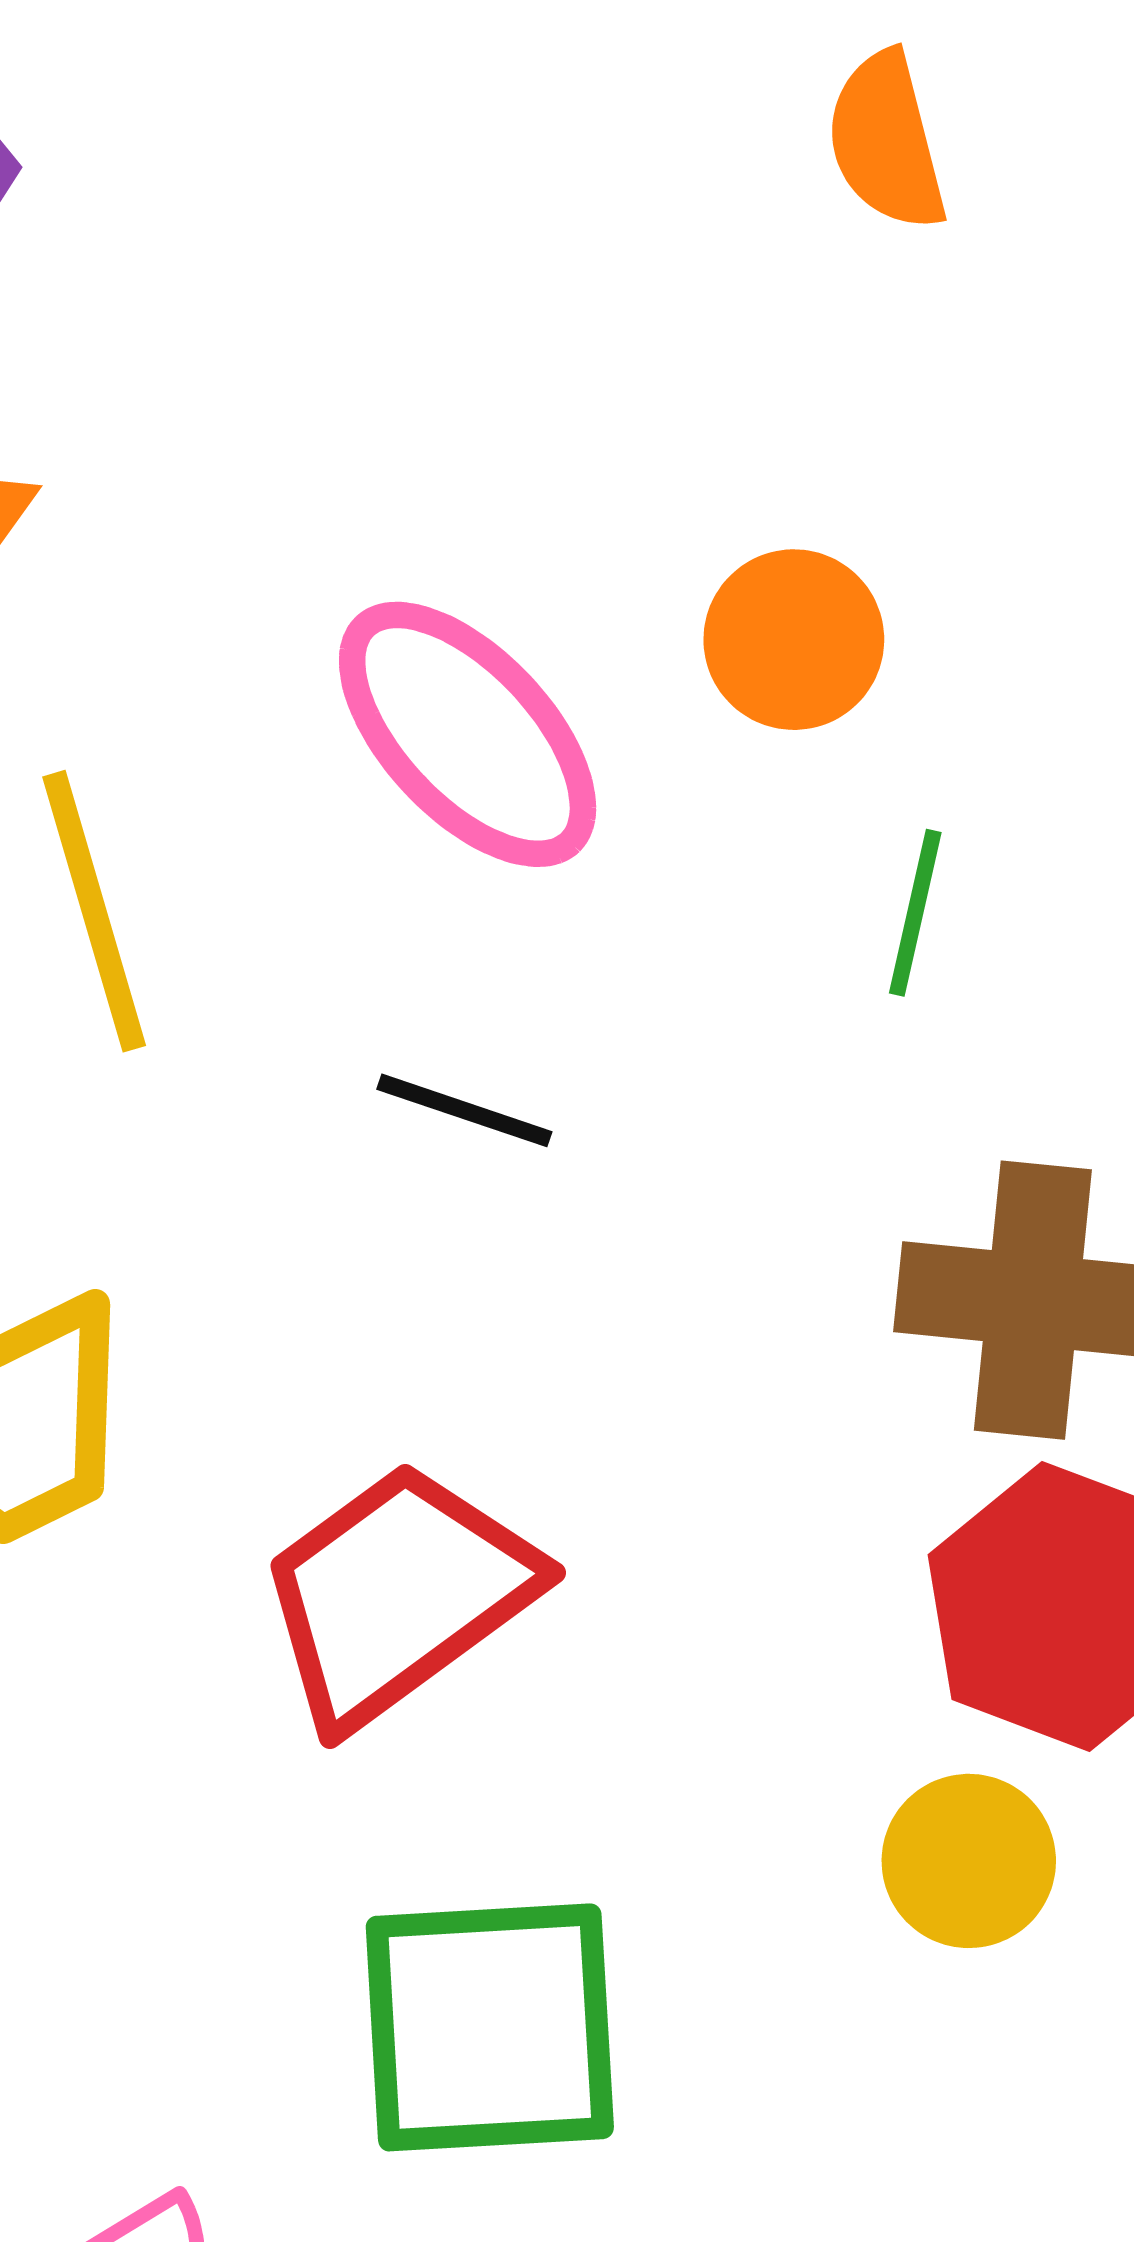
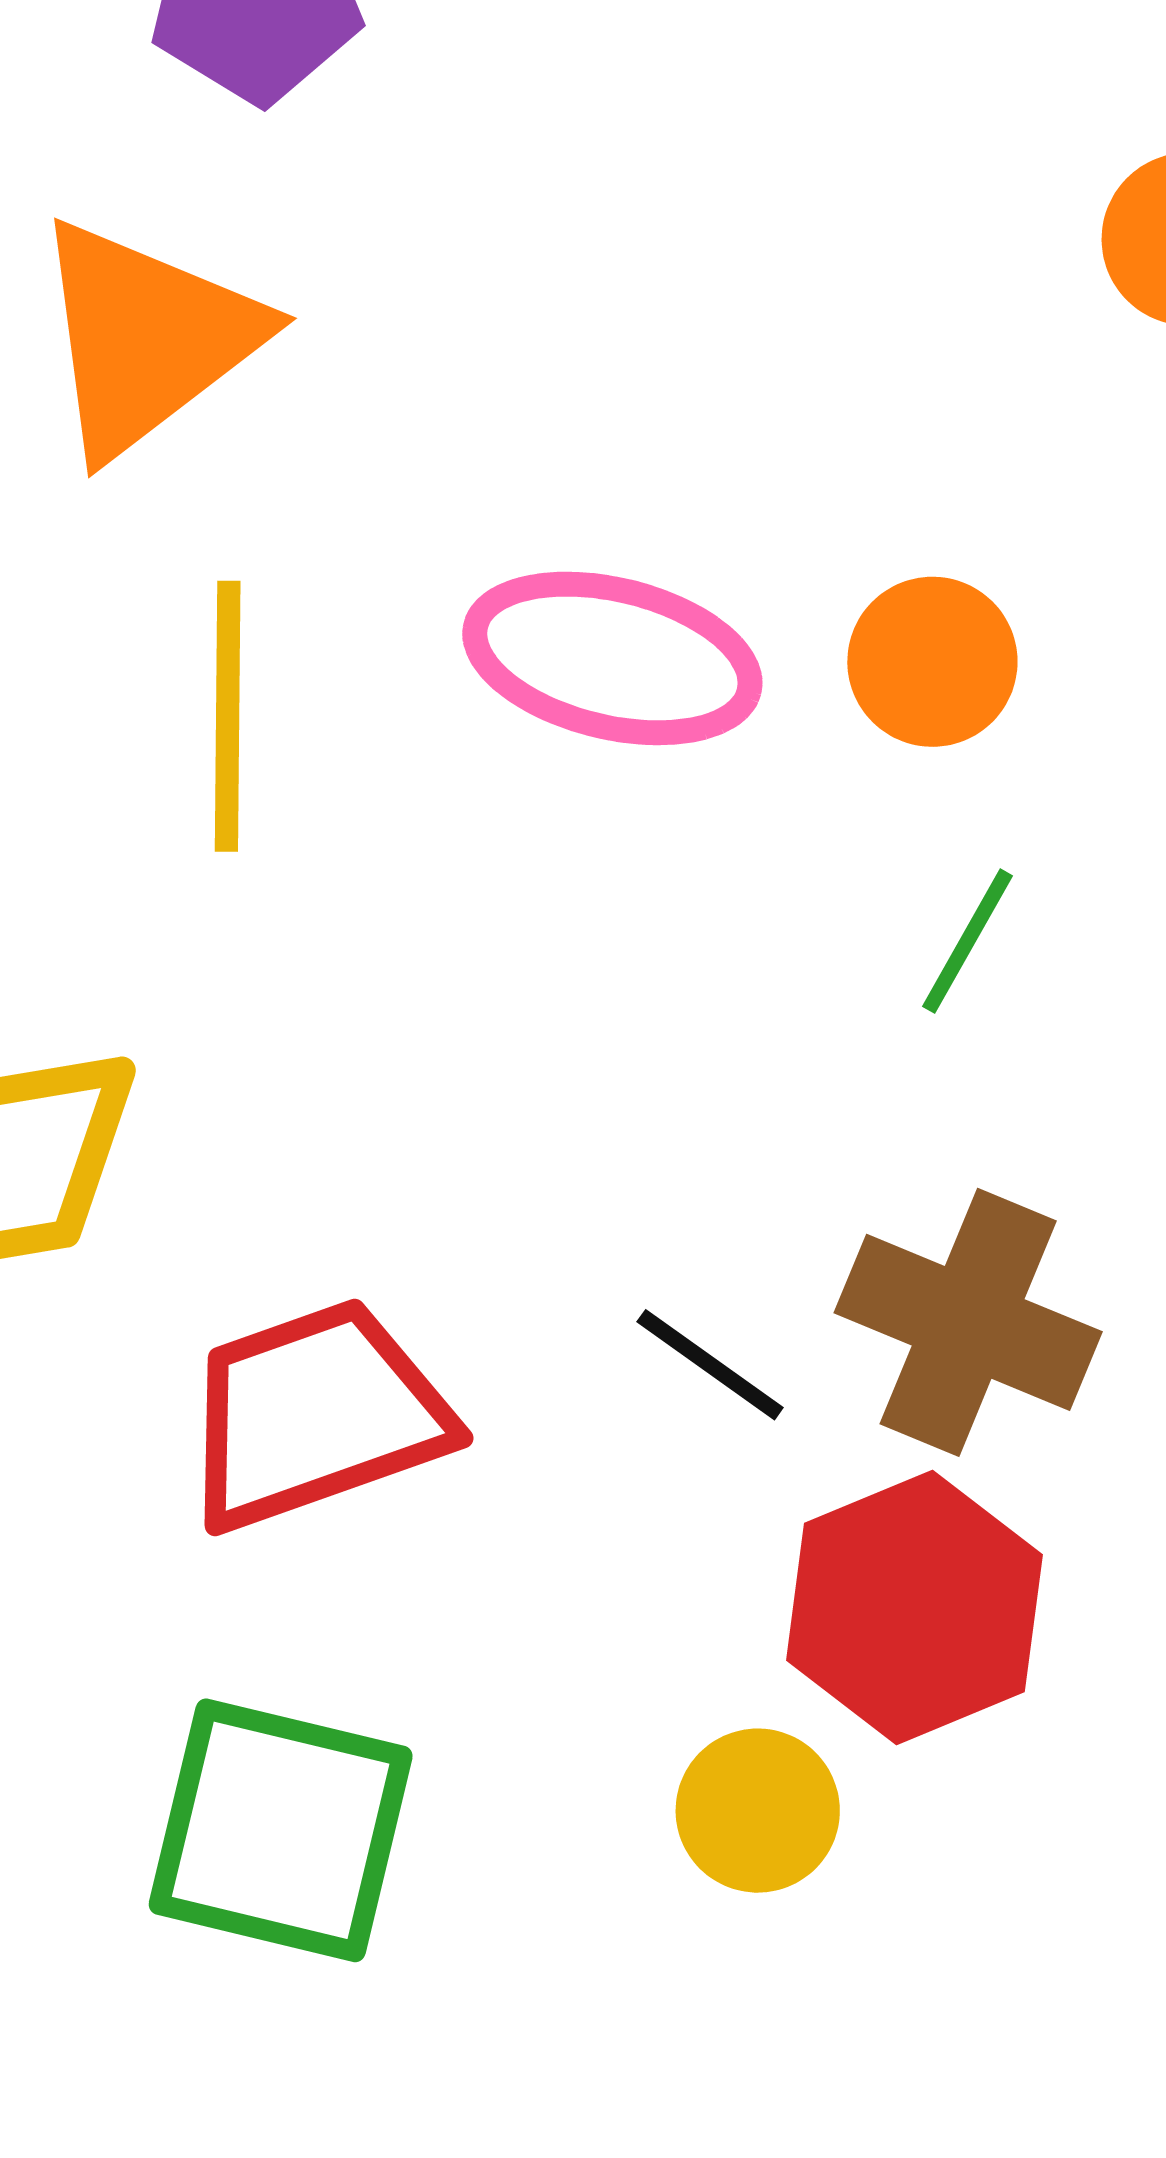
pink ellipse: (468, 734) -> (612, 658), turned -50
black line: (464, 1110) -> (710, 1365), moved

